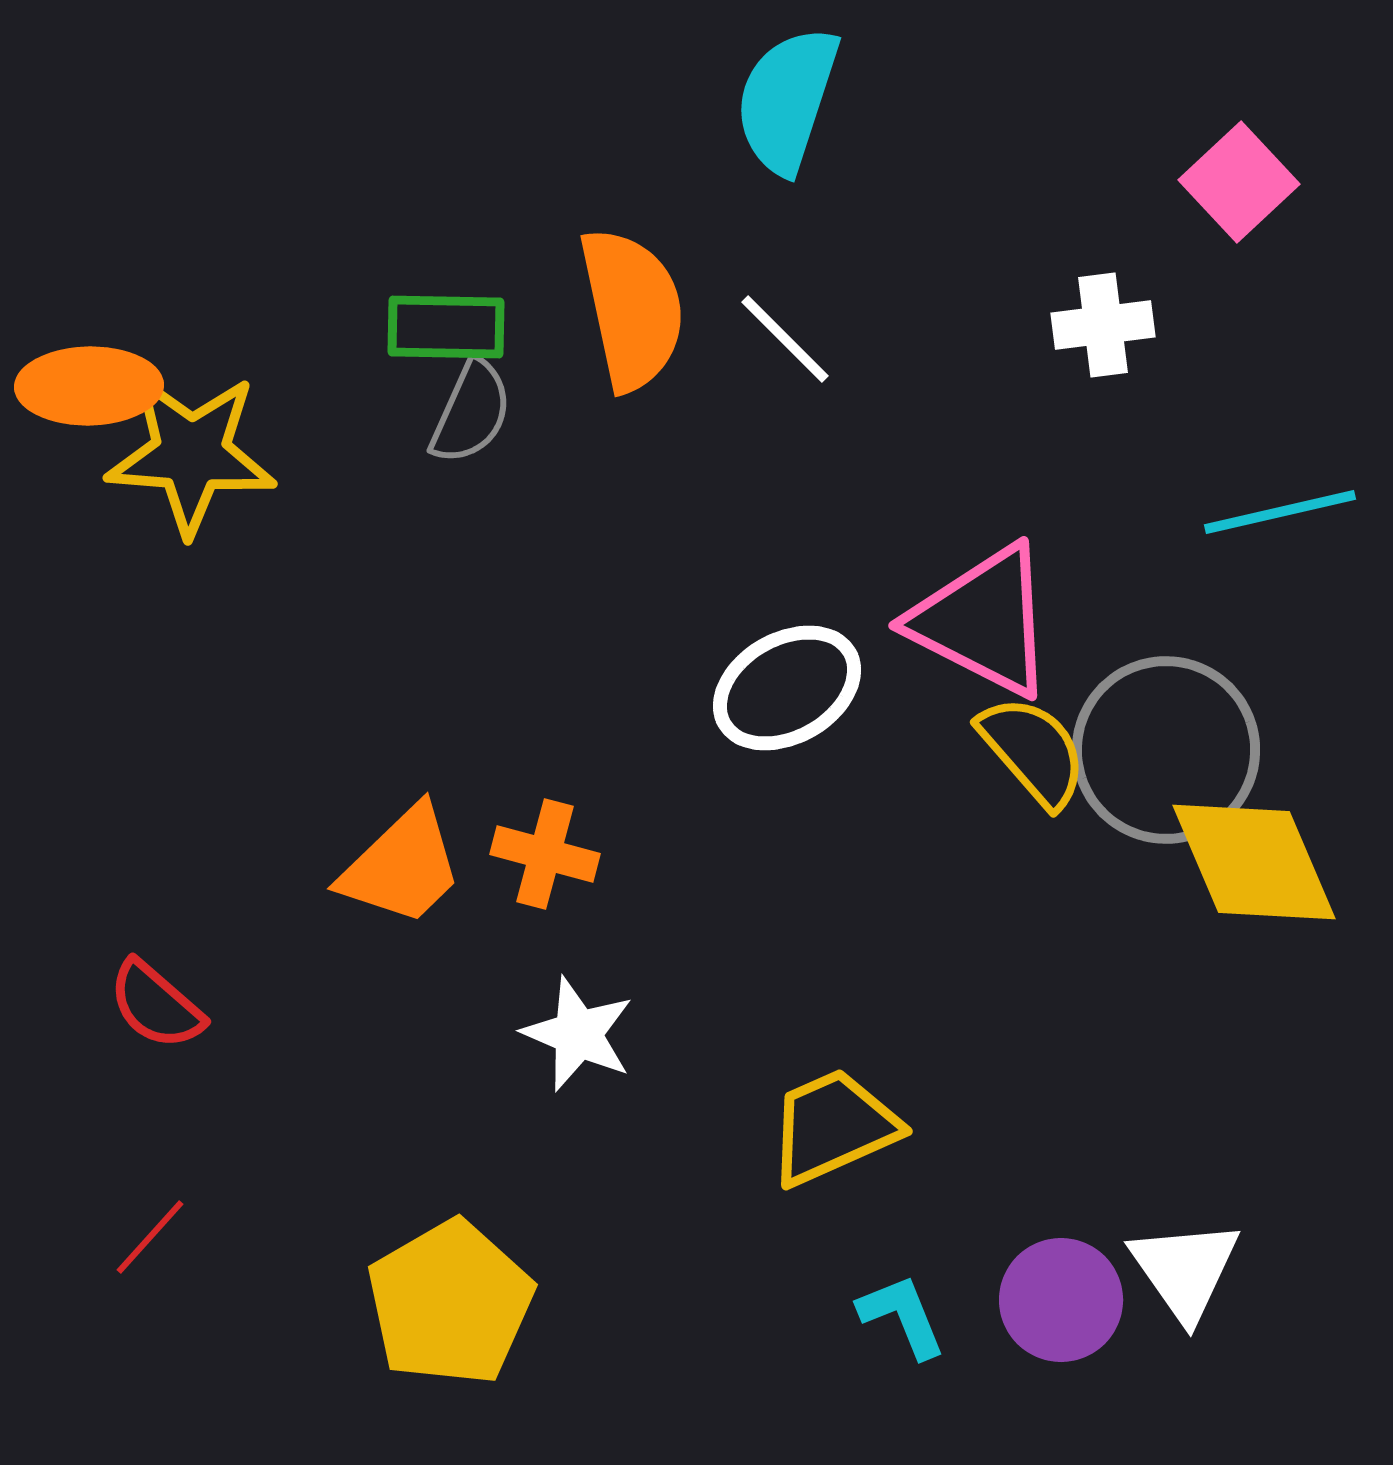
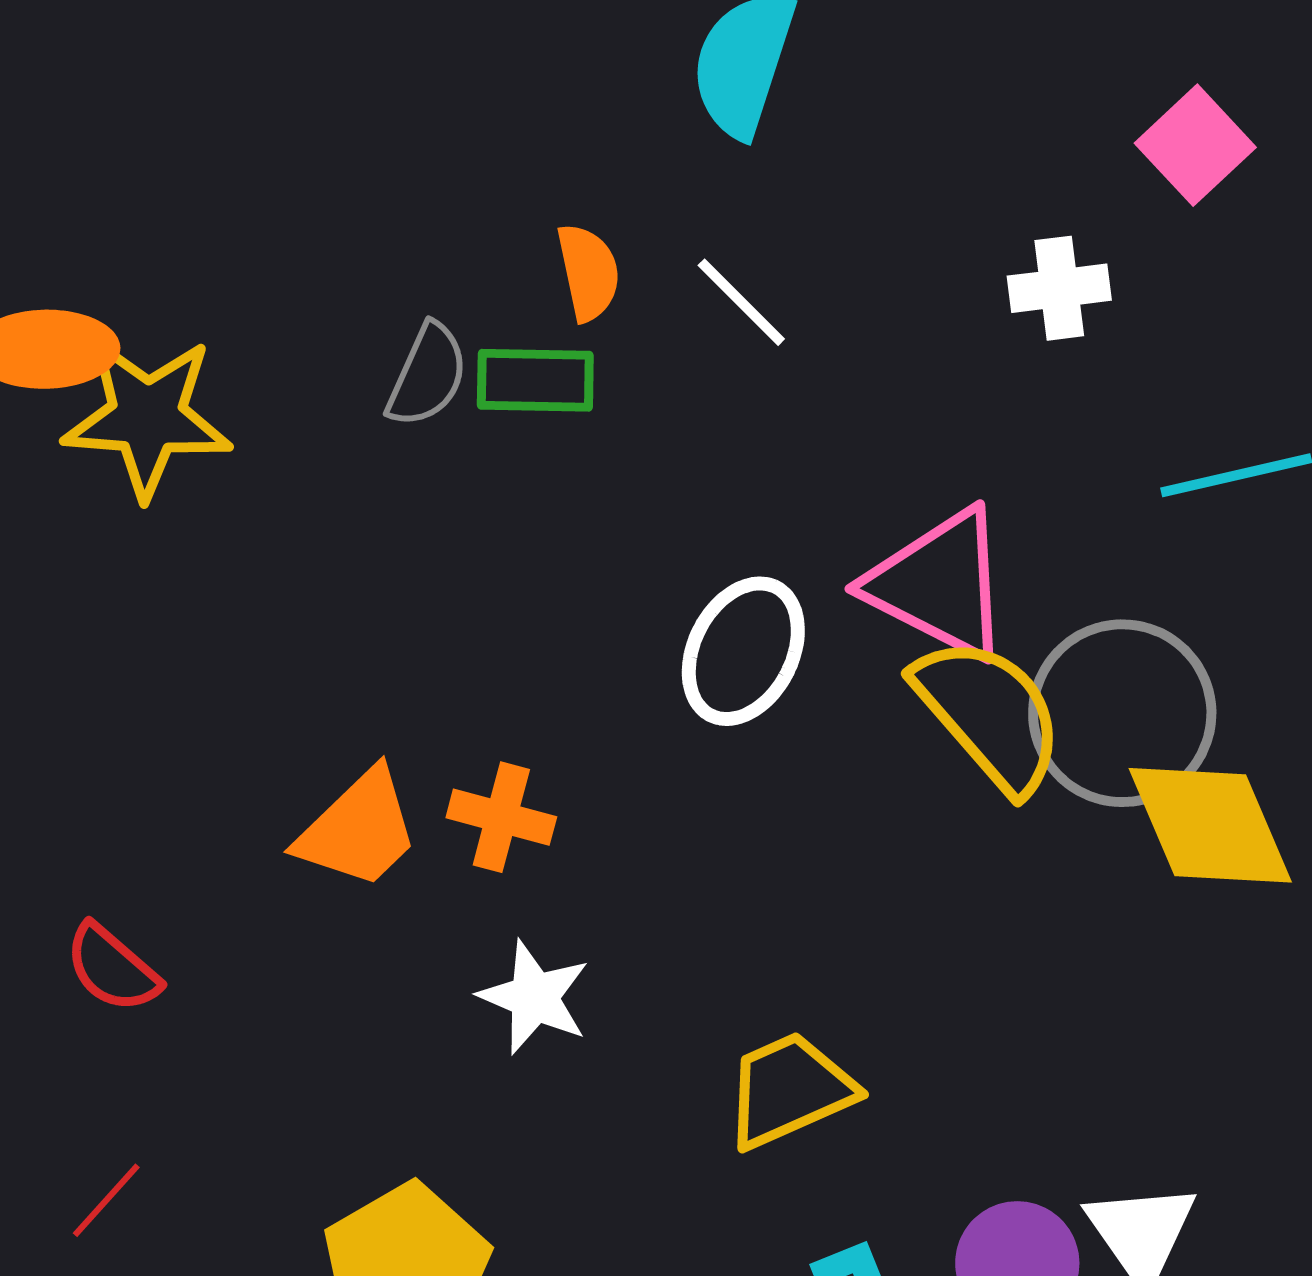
orange semicircle: (632, 309) -> (588, 272), size x0.6
green rectangle: (446, 327) -> (535, 380), moved
white ellipse: (787, 688) -> (743, 651), turned -33
yellow semicircle: (1033, 751) -> (989, 714), size x1.4

